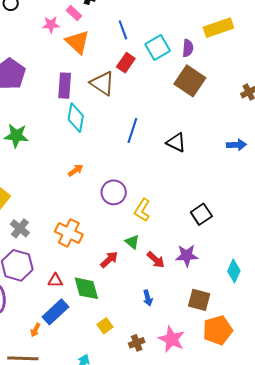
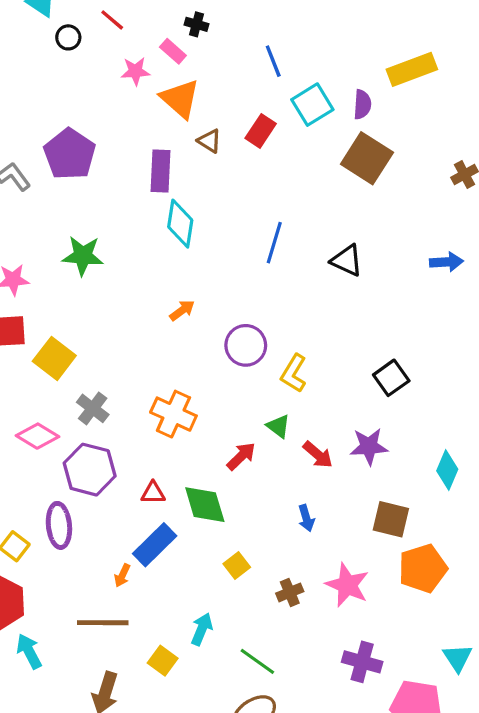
blue line: (123, 30) -> (273, 61), moved
brown triangle: (102, 83) -> (209, 141), moved, size x0.6

